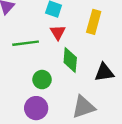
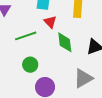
green circle: (42, 80) -> (30, 65), moved

